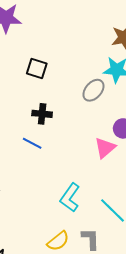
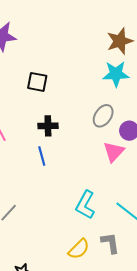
gray ellipse: (93, 90) -> (103, 116), moved
blue line: (32, 143) -> (42, 156), turned 54

